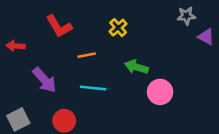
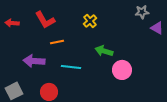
red arrow: (16, 46) -> (12, 23), moved
orange line: (87, 55) -> (57, 42), moved
purple arrow: (45, 80) -> (34, 61), turned 135

